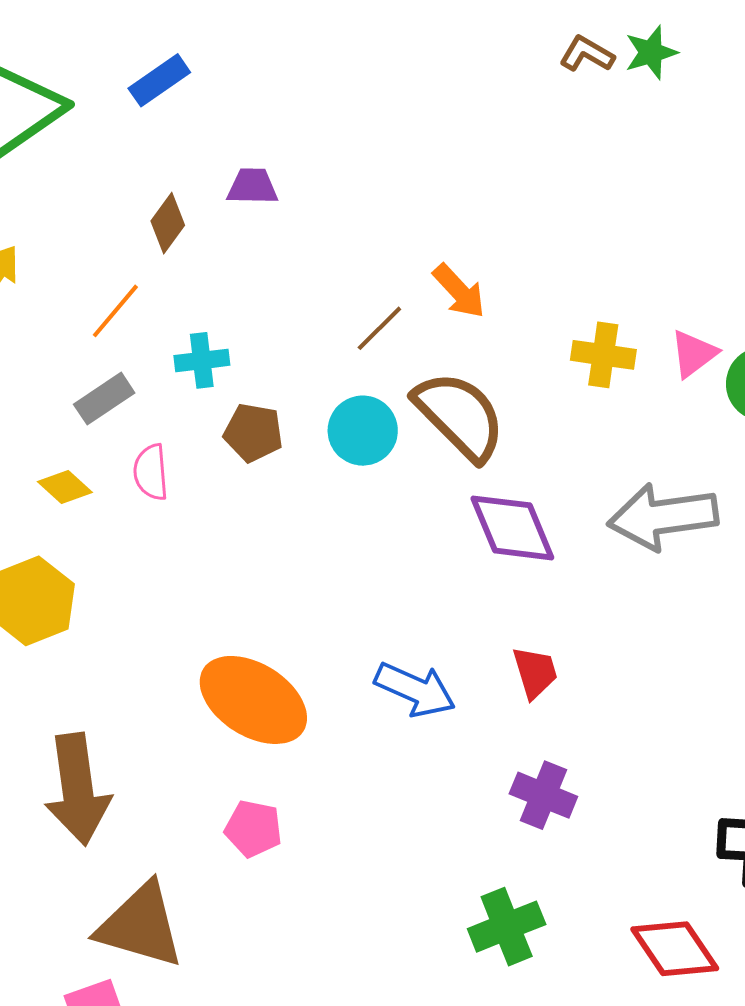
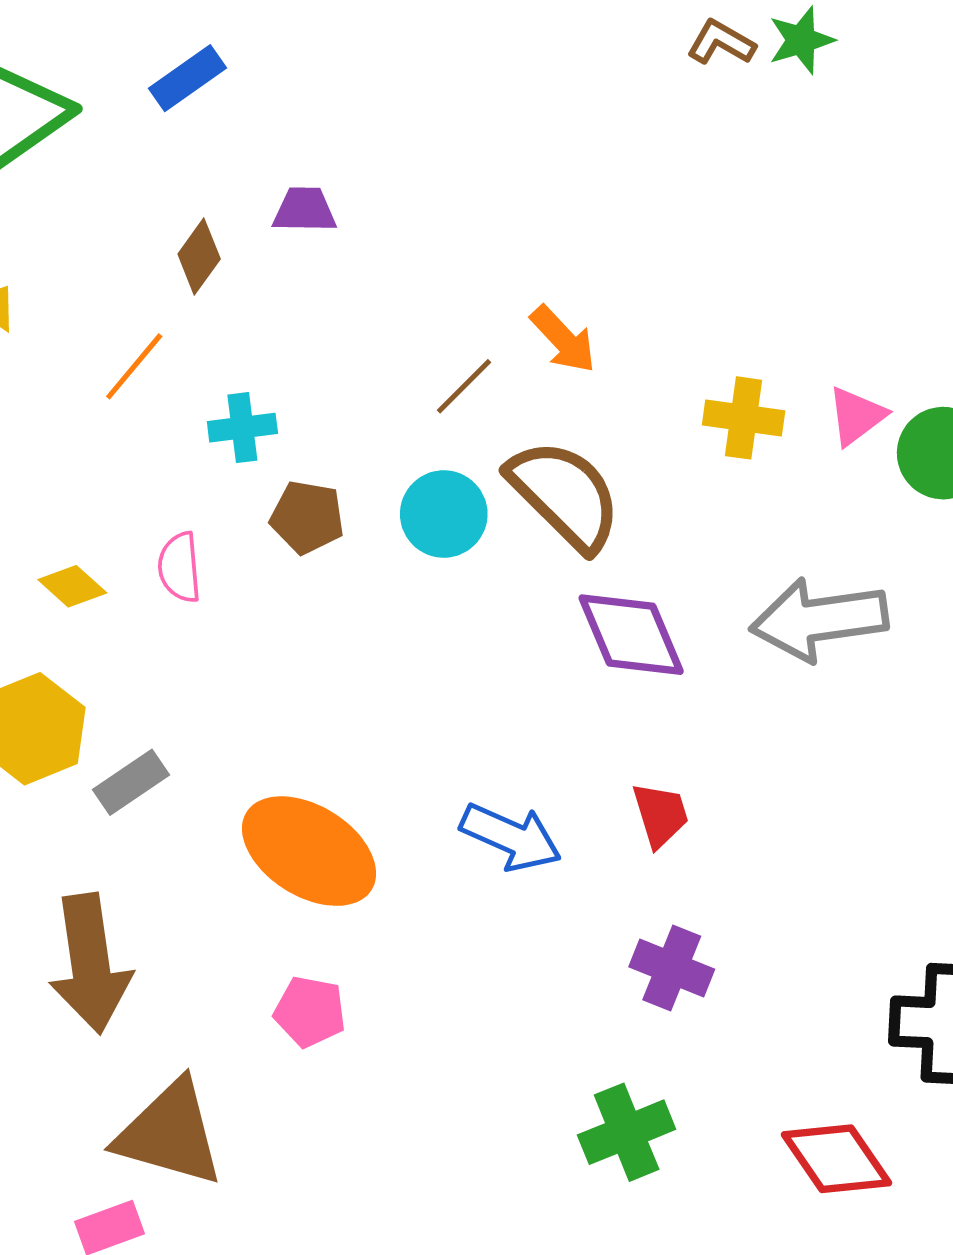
gray rectangle: (104, 399) -> (131, 782), moved

